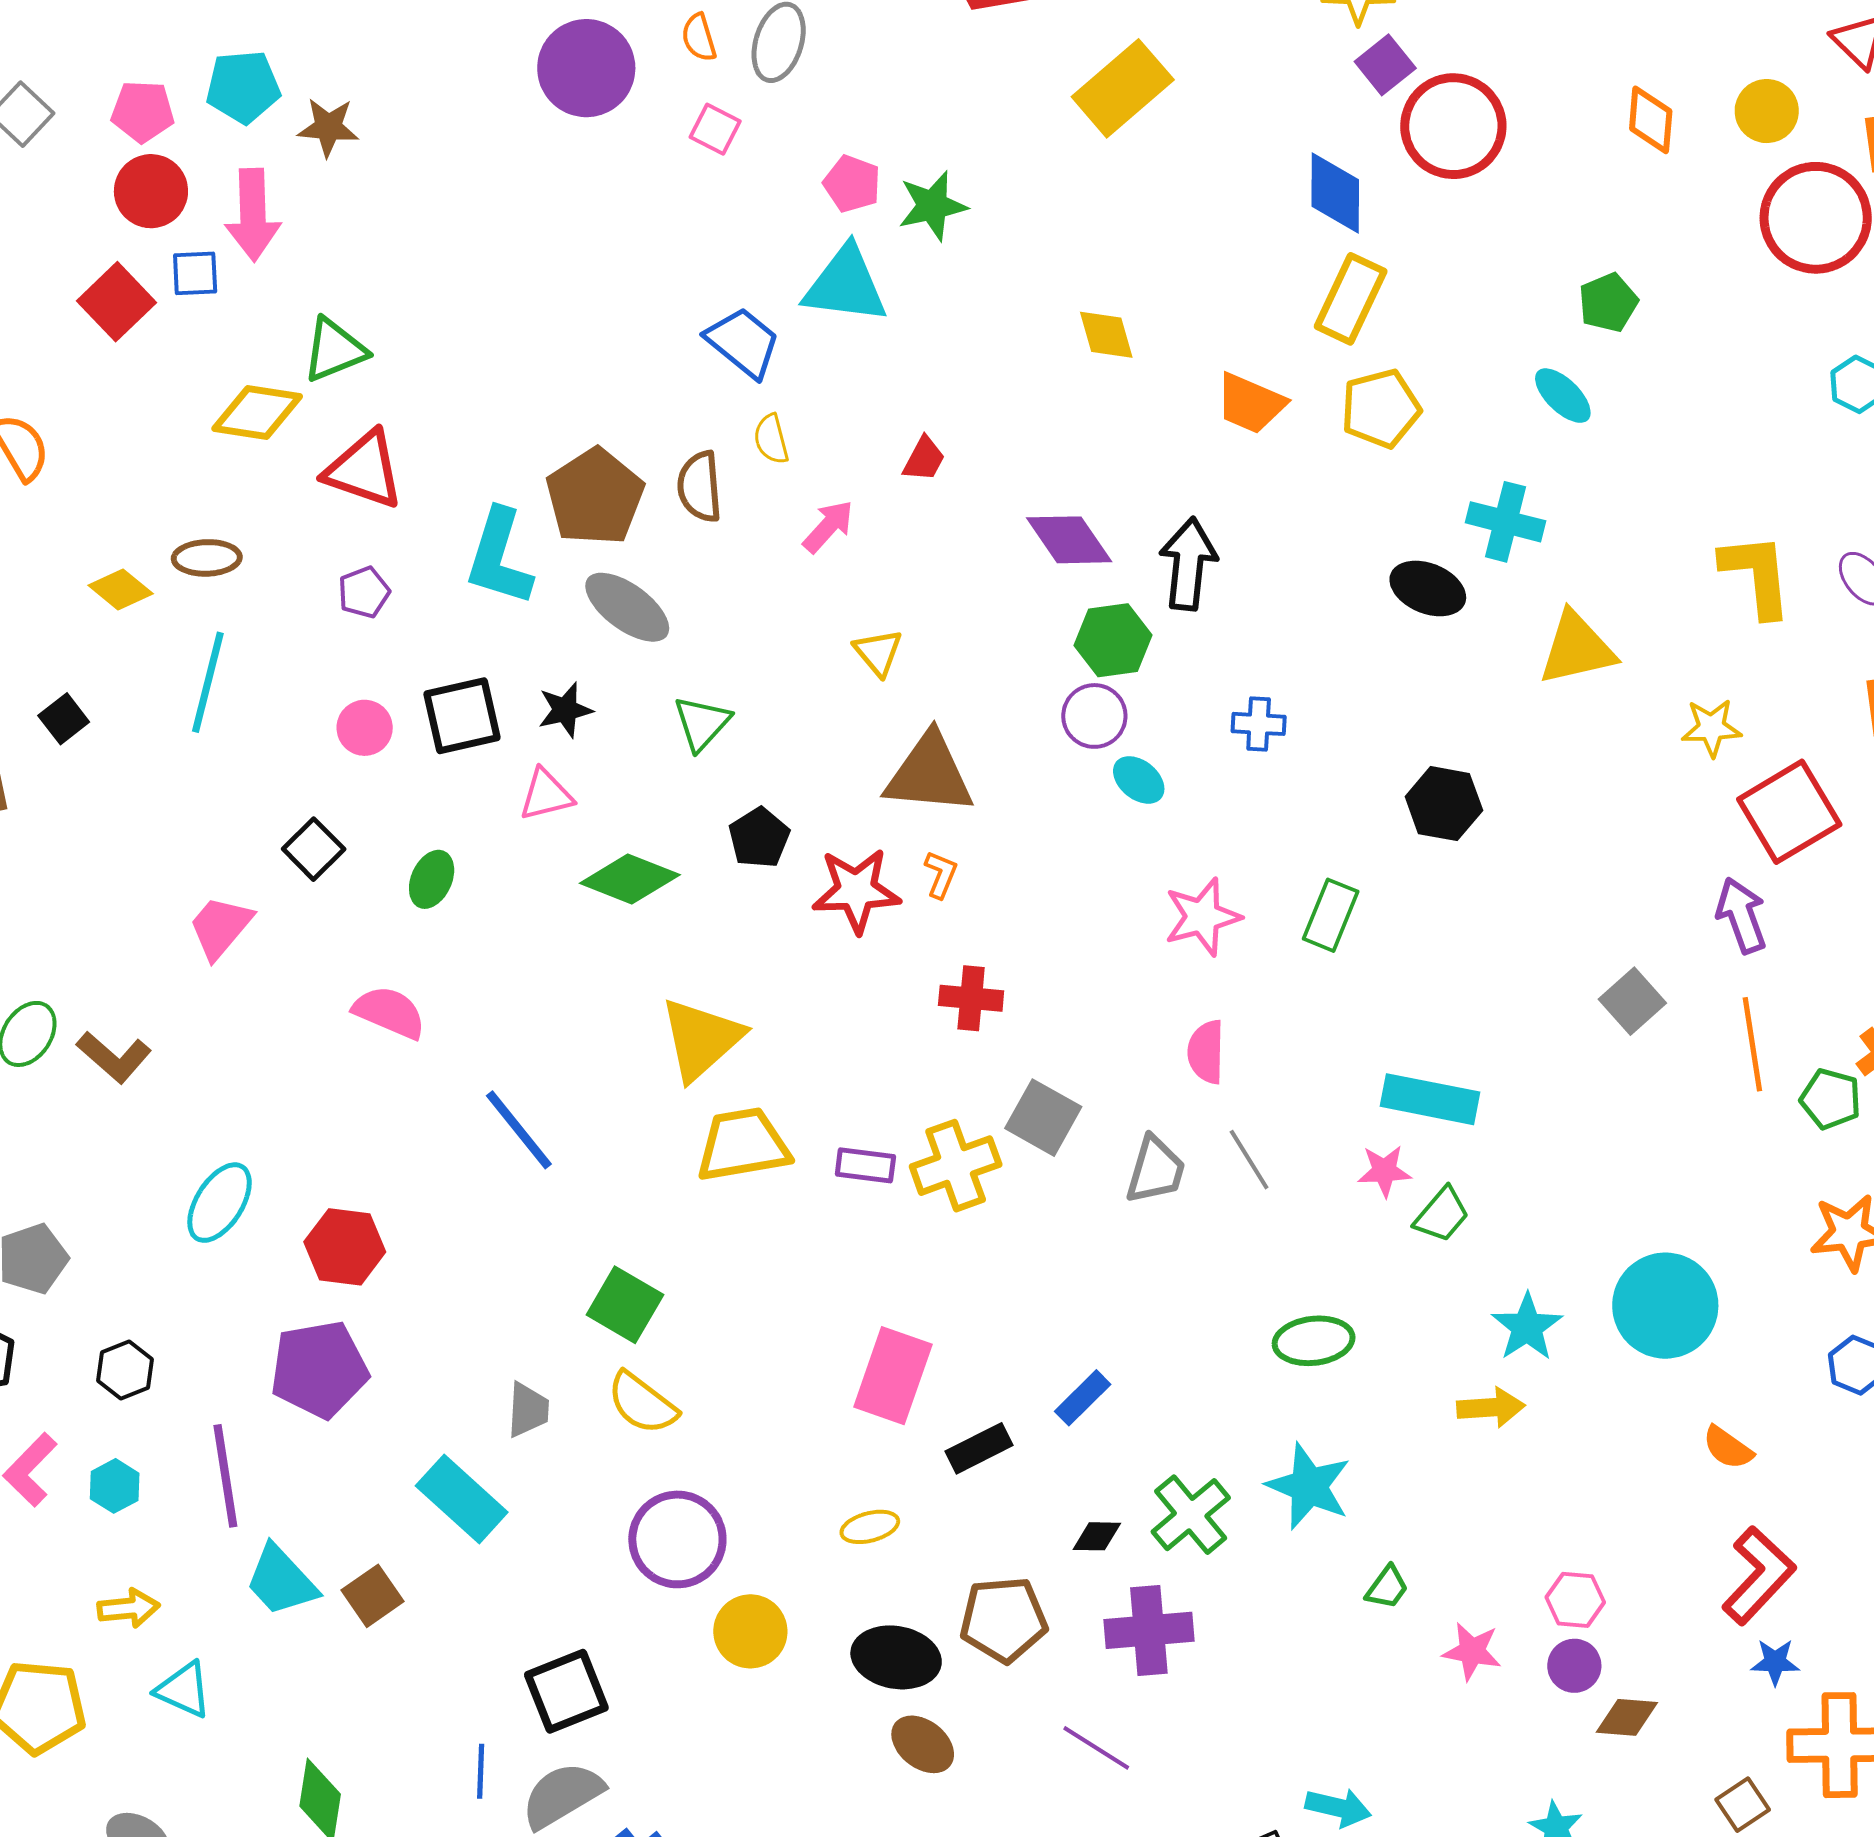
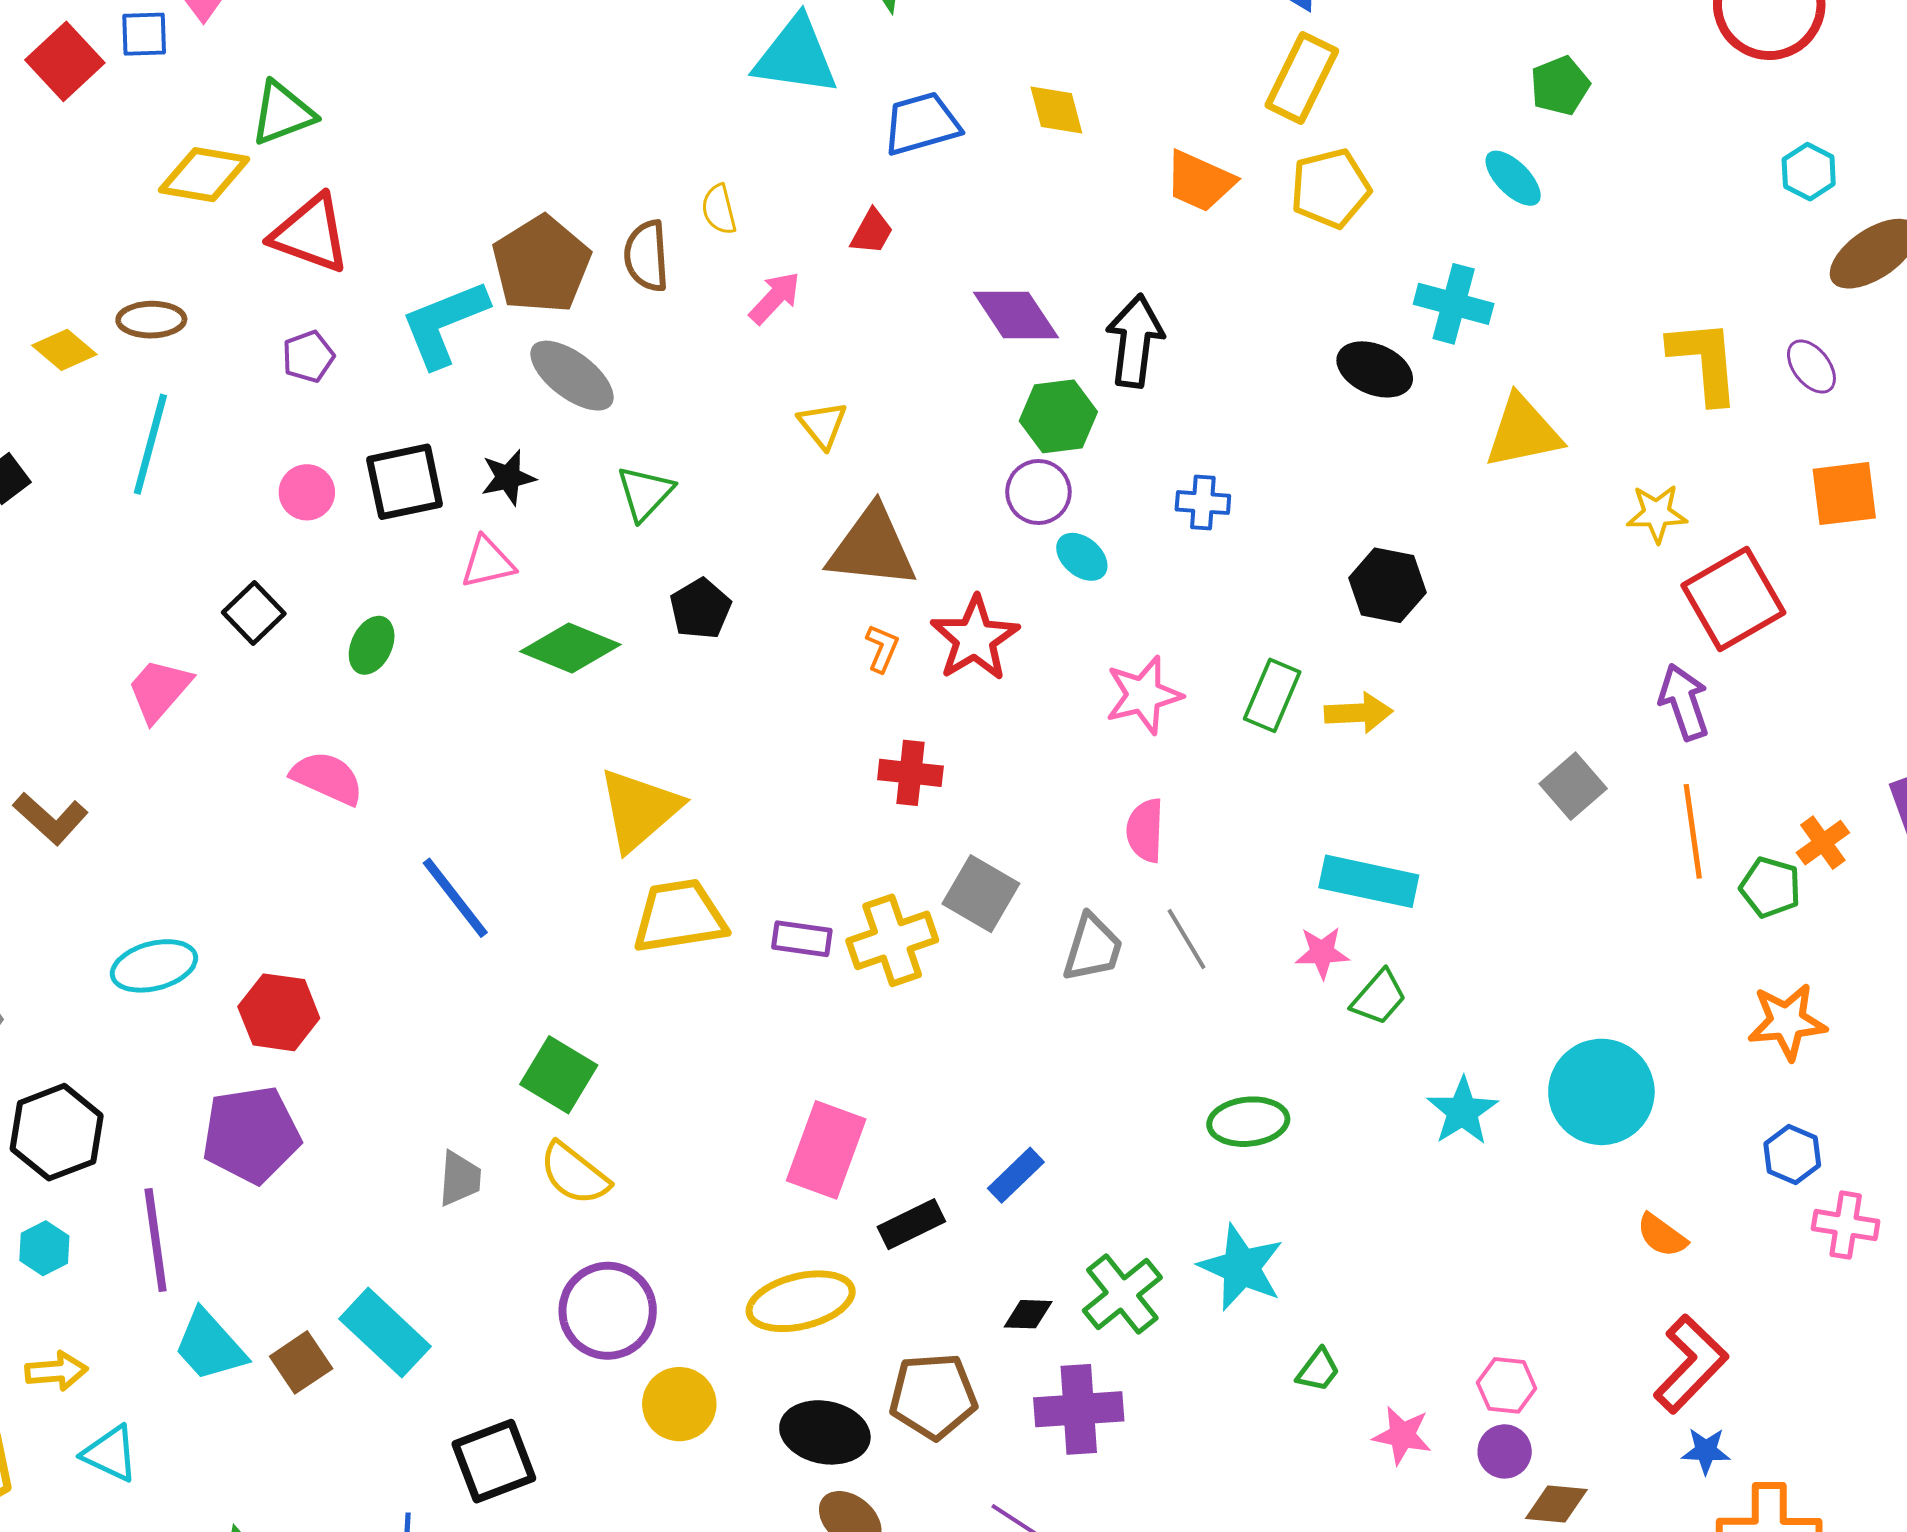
blue trapezoid: (743, 342) -> (922, 124), moved, turned -56
cyan L-shape: (499, 557) -> (444, 323), turned 50
red star: (856, 890) -> (975, 638), moved, turned -30
cyan ellipse: (220, 1203) -> (154, 966), turned 42
black hexagon: (125, 1370) -> (57, 1132), size x1.6
yellow arrow: (1491, 1407) -> (1359, 713), moved
cyan rectangle: (462, 1499) -> (385, 1333), moved
yellow ellipse: (870, 1527) -> (801, 1301), size x1.8

